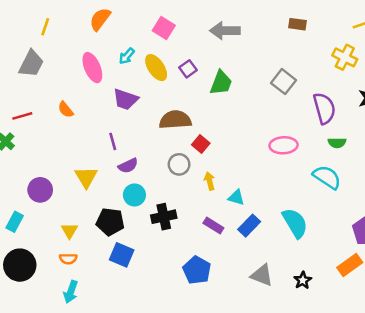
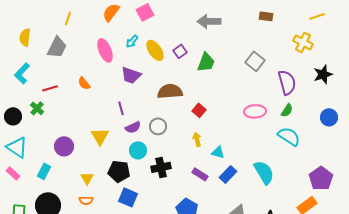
pink square: (164, 28) -> (145, 12), moved, turned 30
green semicircle: (337, 143) -> (287, 110), moved, turned -56
red square: (201, 144) -> (199, 110), moved
gray circle: (179, 164) -> (158, 126), moved

